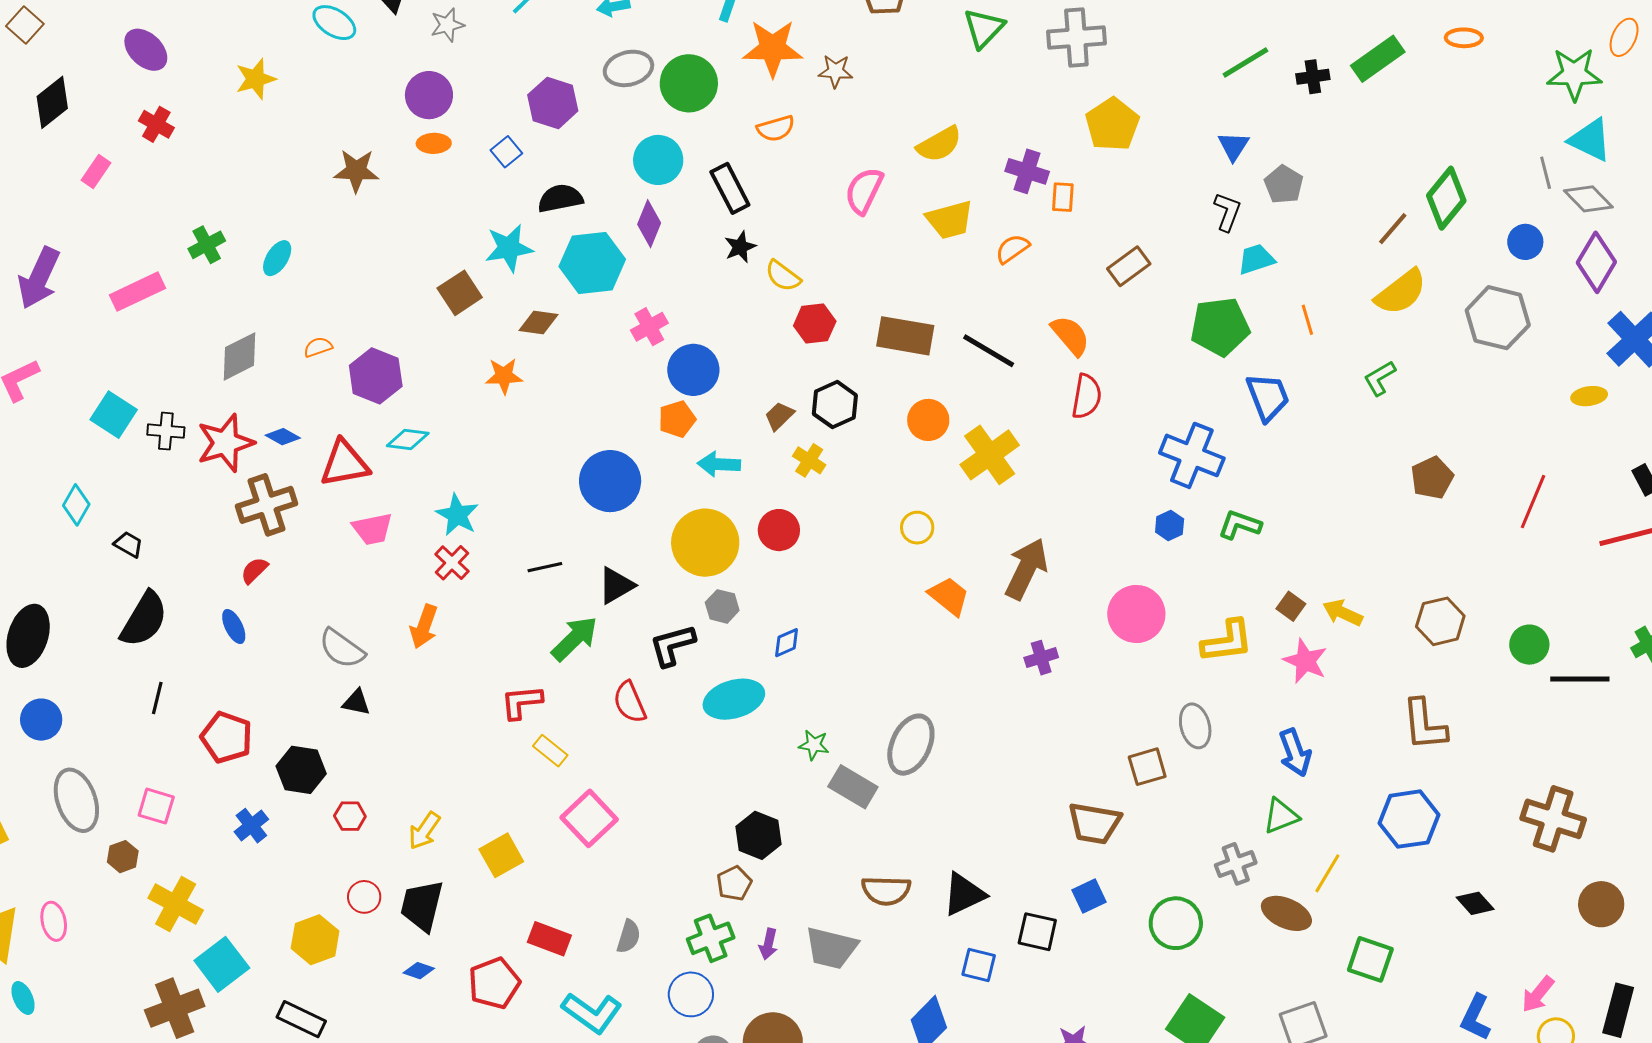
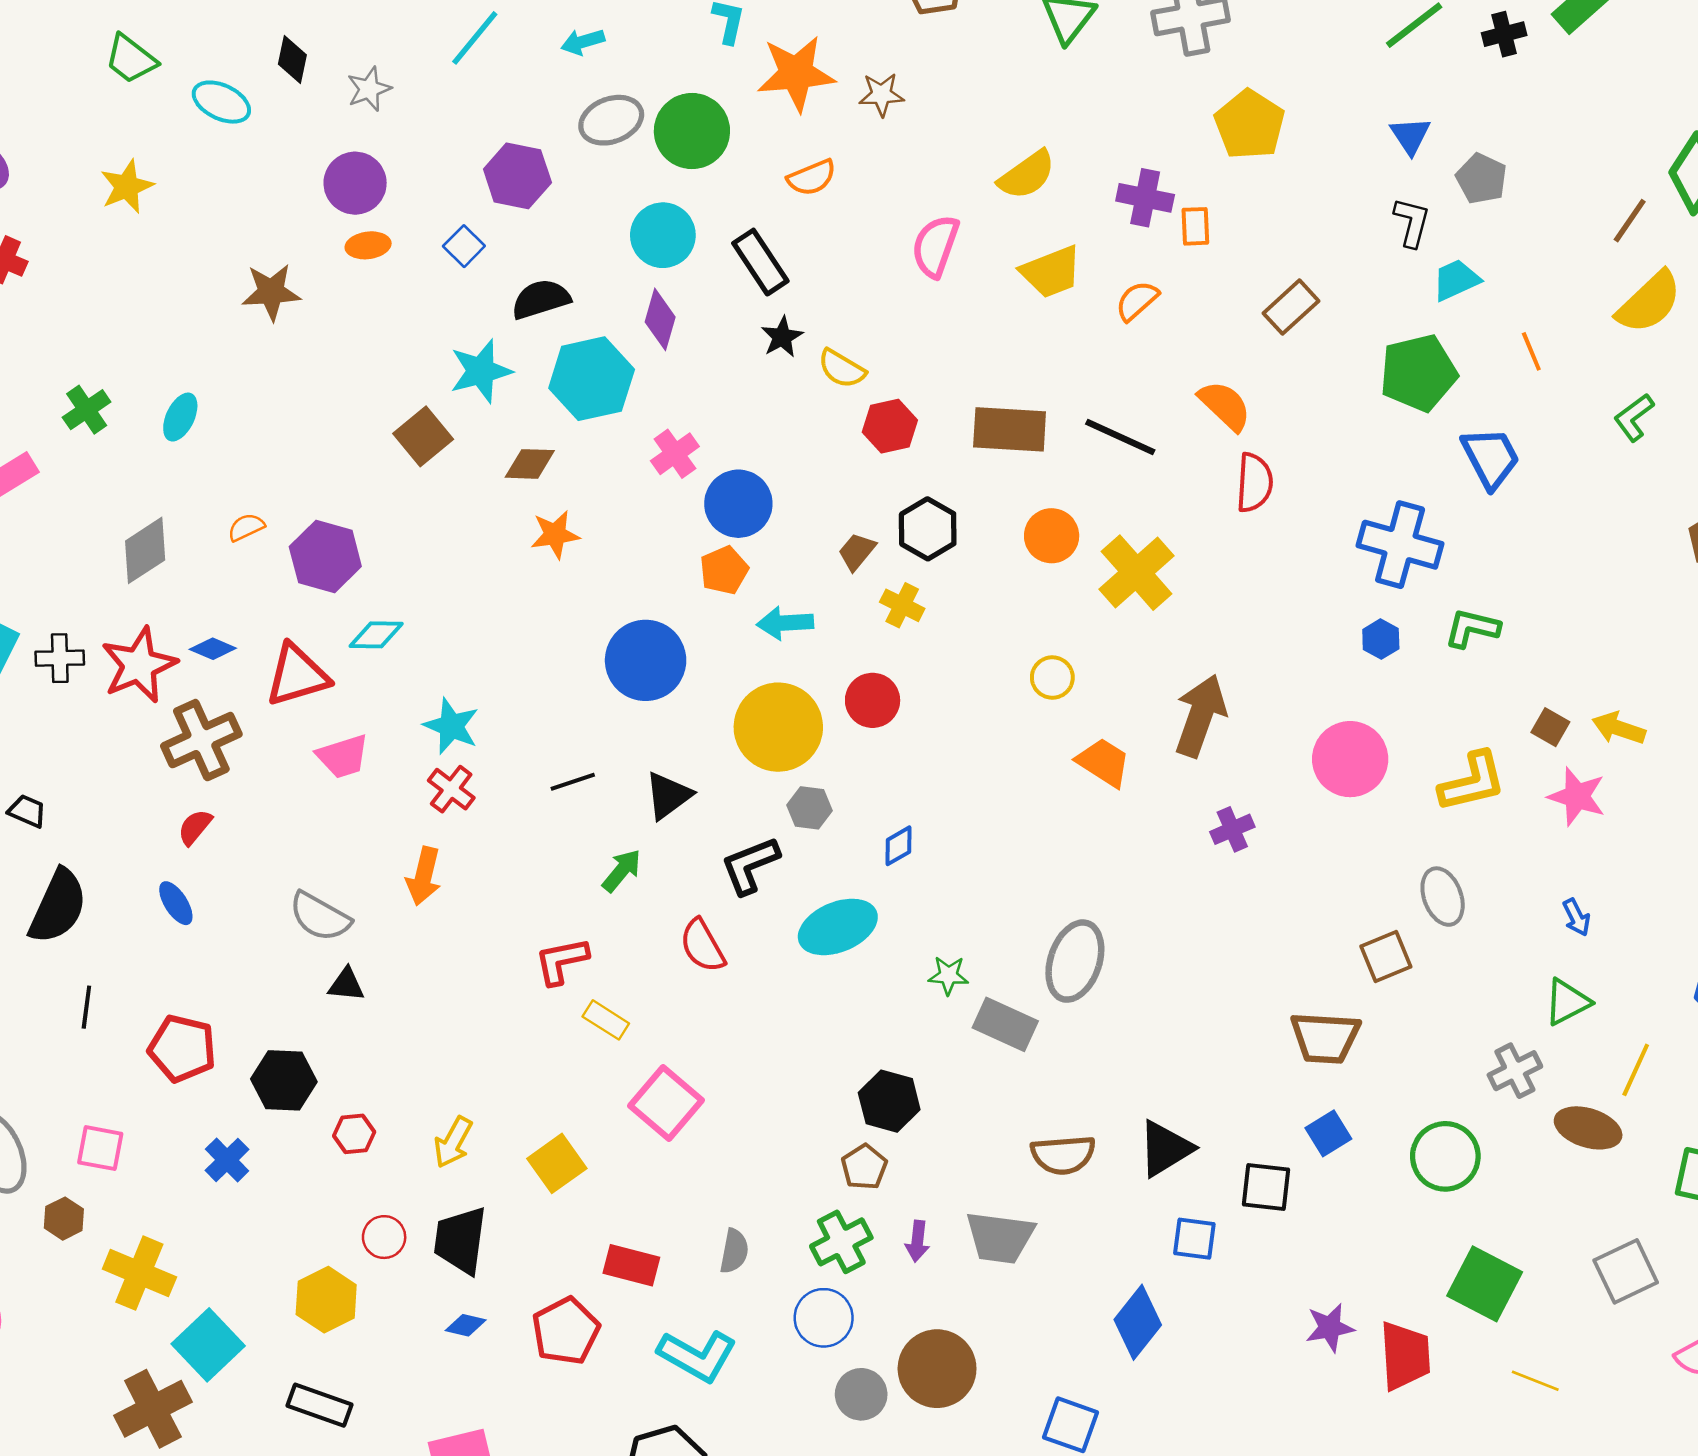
orange star: (504, 376) -> (555, 535), moved
green arrow: (575, 639) -> (622, 871), size x0.7
blue arrow: (1295, 753) -> (1576, 917), size x0.6

